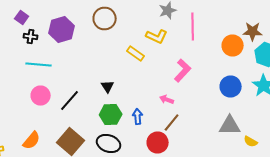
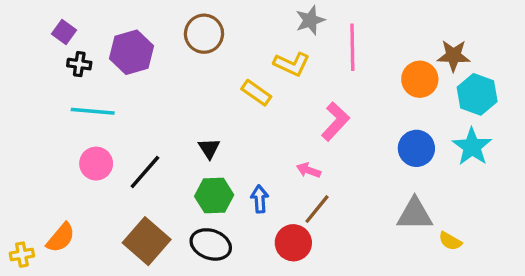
orange semicircle: (32, 140) -> (61, 238), moved

